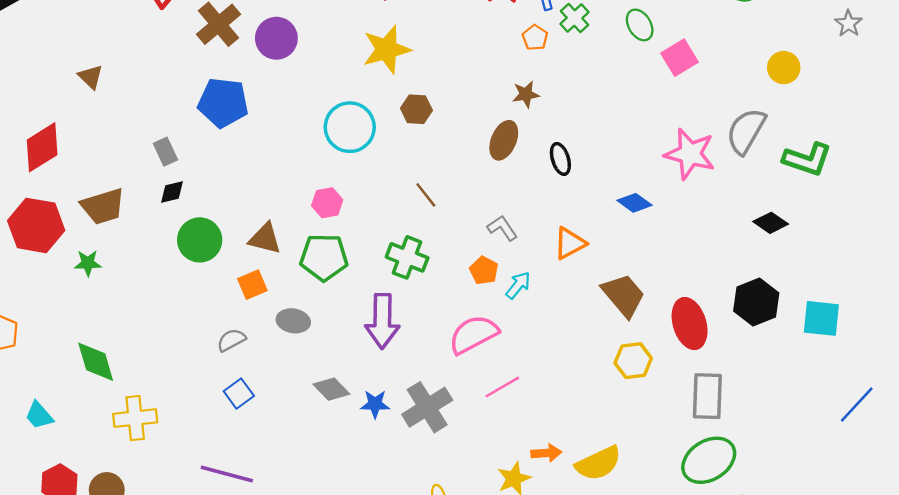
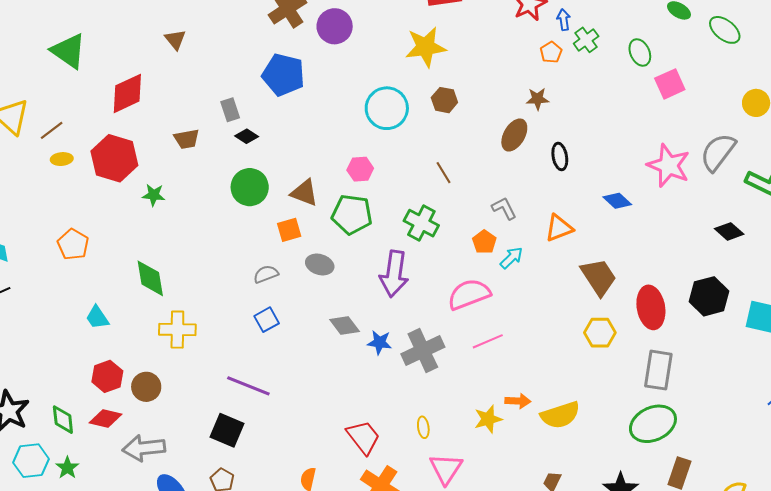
black diamond: (172, 192) -> (247, 136), moved, turned 40
brown trapezoid: (103, 206) -> (187, 139), moved, size x0.7

